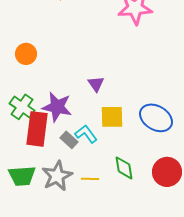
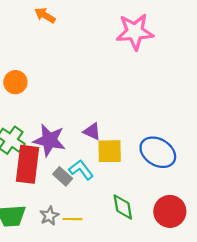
purple triangle: (96, 84) -> (92, 131), moved, turned -30
gray star: (57, 176) -> (49, 216), size x0.6
yellow line: (90, 179) -> (72, 219), moved

